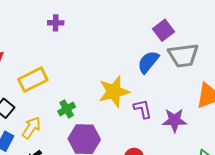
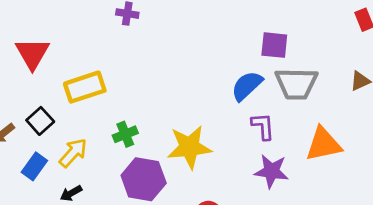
purple square: (164, 30) -> (274, 45), turned 35
yellow star: (114, 92) -> (189, 147), moved
purple L-shape: (143, 109) -> (263, 126), moved

